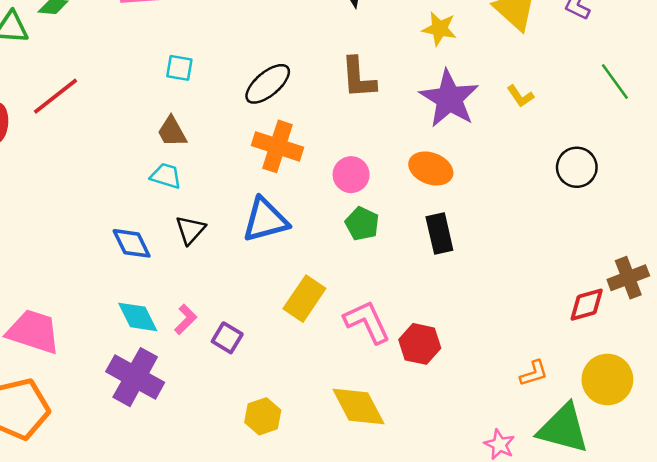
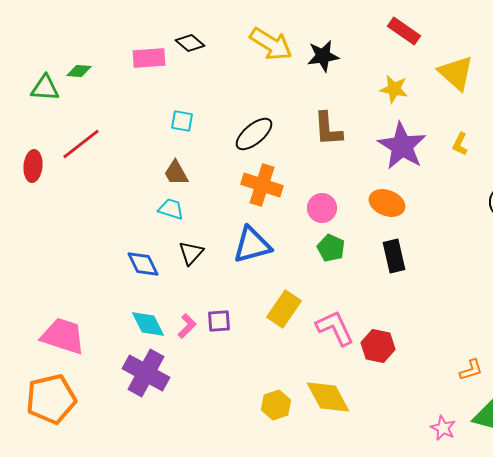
yellow L-shape: (520, 96) -> (460, 144), turned 60
purple square: (227, 338) -> (219, 321), moved, turned -35
yellow hexagon: (263, 416) -> (276, 405), moved

